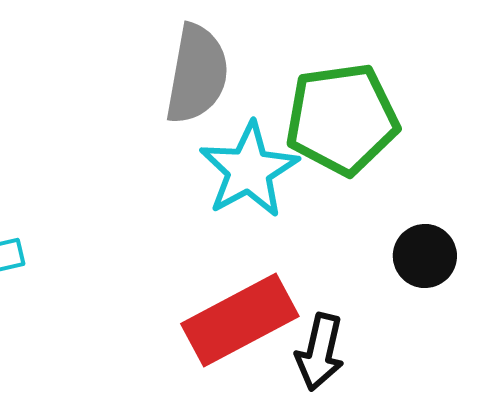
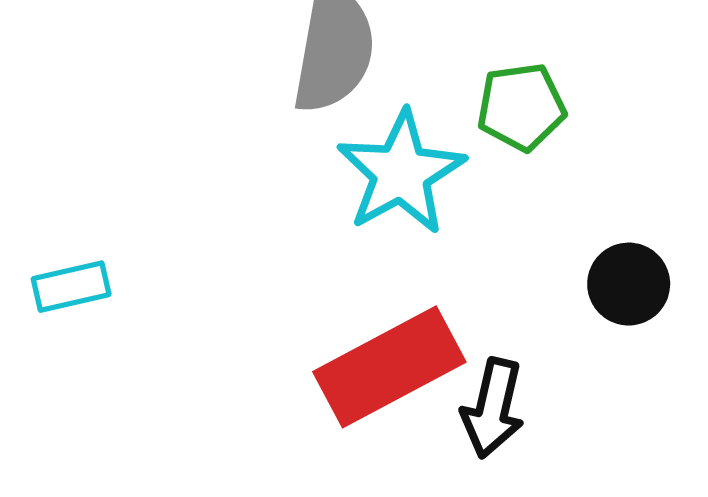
green pentagon: (342, 119) -> (521, 107), size x0.6

